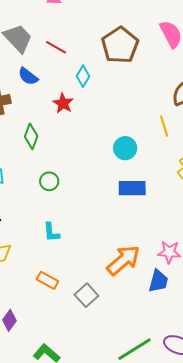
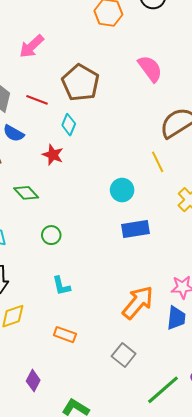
brown pentagon: (120, 45) -> (80, 83), moved
green diamond: (31, 136) -> (26, 193), turned -55
gray square: (86, 295) -> (124, 355), moved

